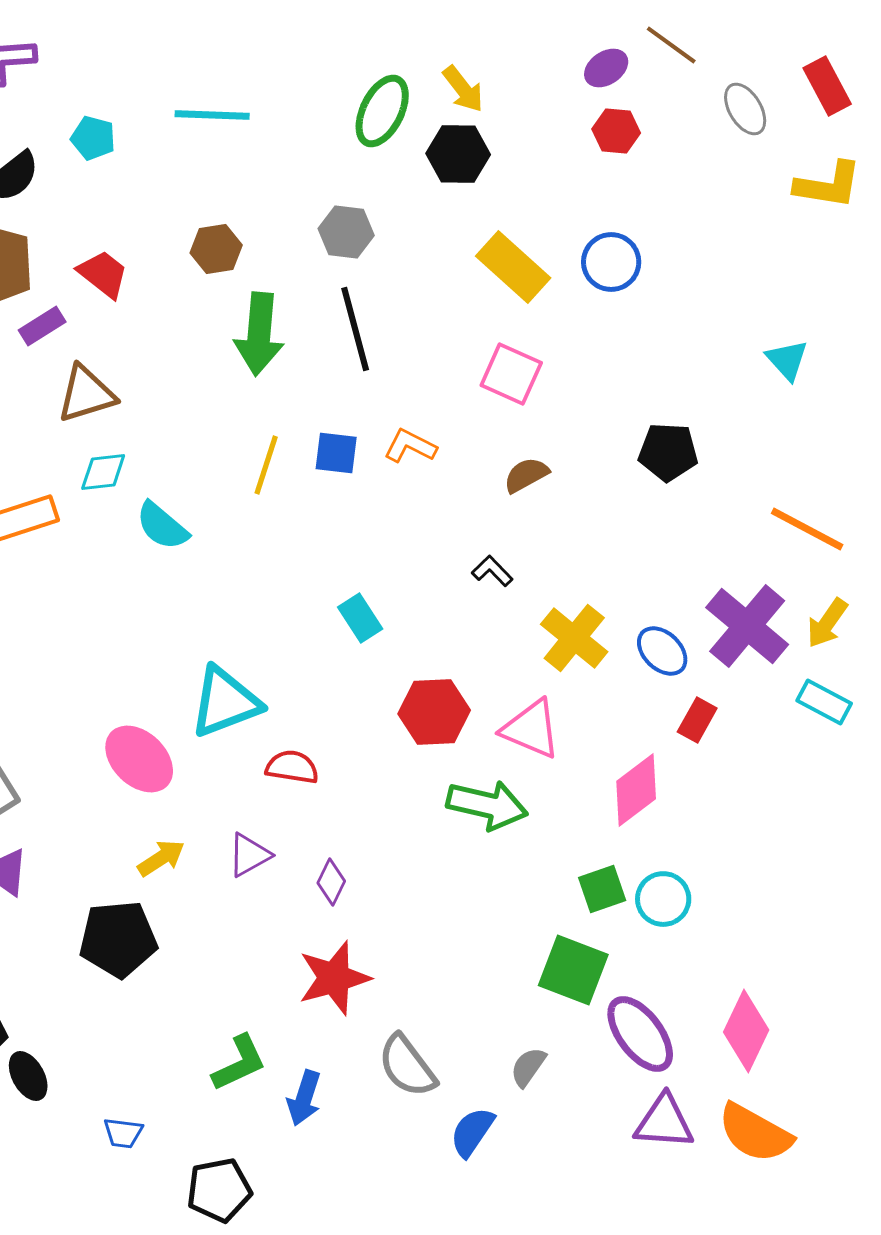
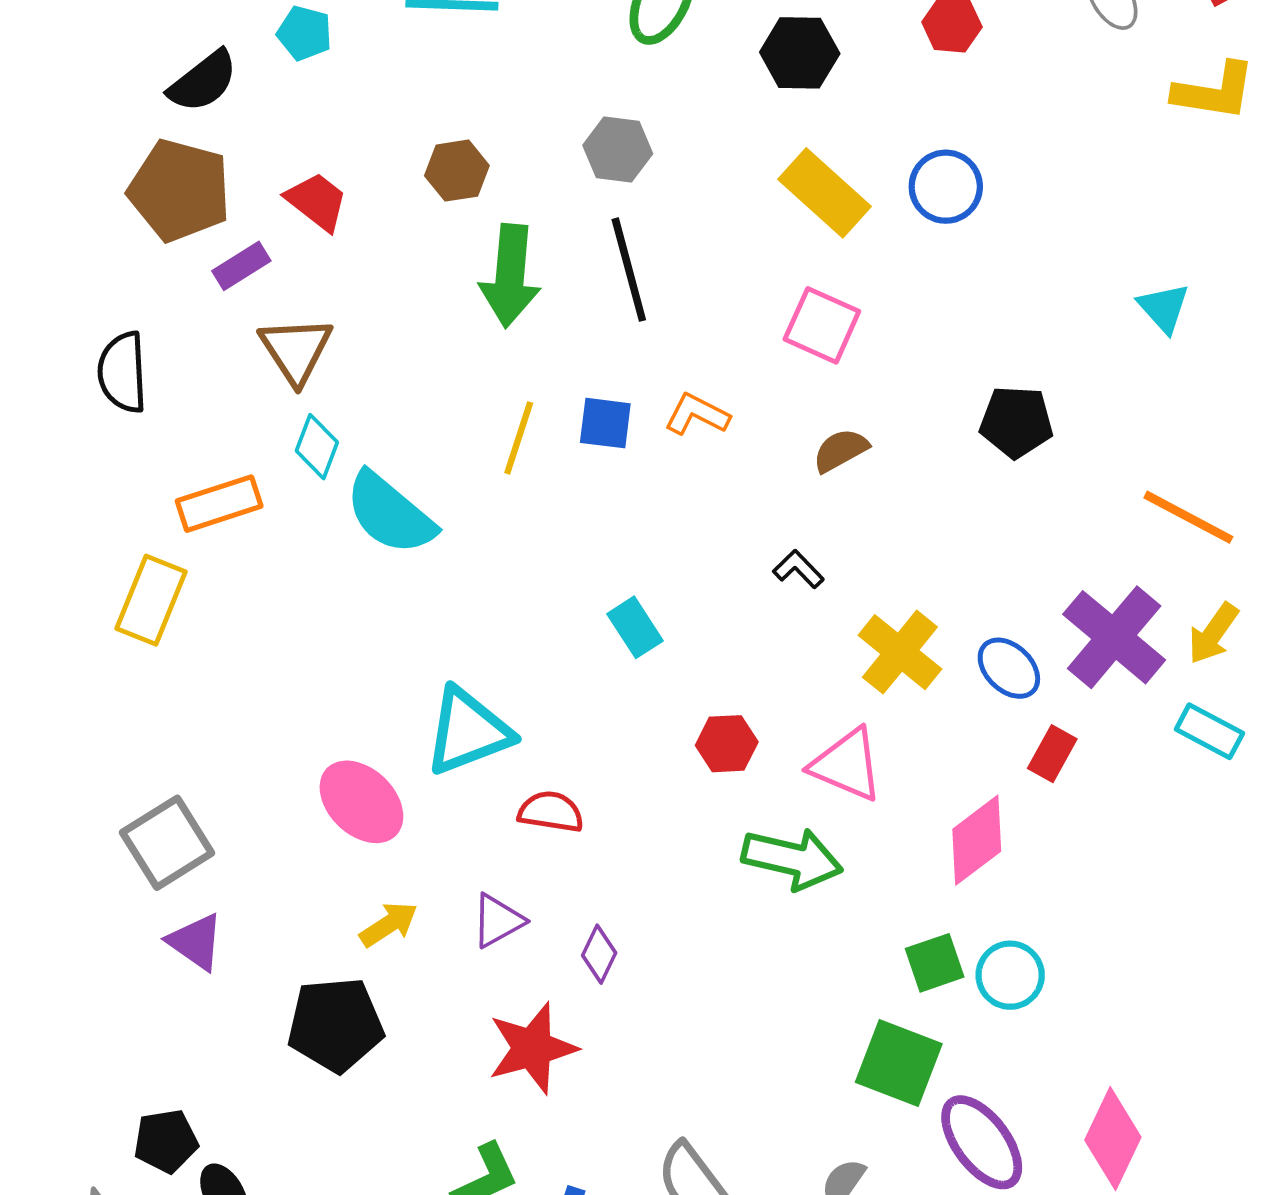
black hexagon: (458, 154) -> (800, 53), moved
brown triangle: (86, 394) -> (296, 350), turned -46
cyan diamond: (103, 472) -> (317, 447), turned -63
cyan semicircle: (162, 526) -> (390, 513), size x1.4
red hexagon: (434, 712) -> (727, 744), size x0.7
red star: (334, 978) -> (532, 1048), moved

